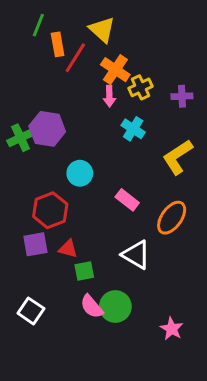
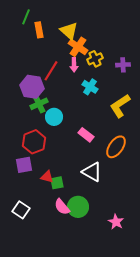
yellow triangle: (102, 30) -> (69, 31), moved
red line: (75, 58) -> (51, 71), moved
green cross: (21, 138) -> (39, 104), moved
red triangle: (68, 249) -> (47, 177), moved

